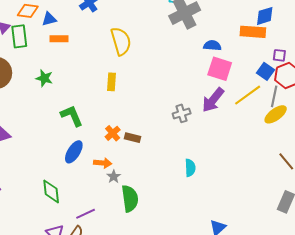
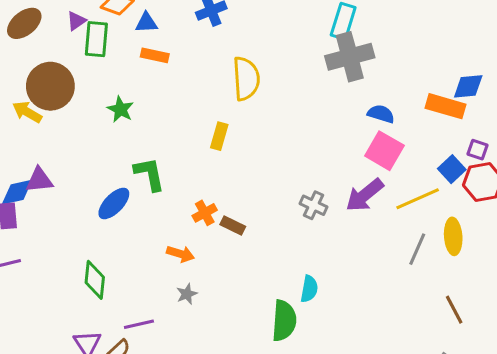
gray line: (274, 96) -> (417, 249), moved
gray cross: (182, 113) -> (314, 205), turned 30
yellow ellipse: (276, 114) -> (453, 236), turned -70
blue ellipse: (74, 152) -> (114, 203), moved
gray star: (114, 177) -> (187, 294), moved
green semicircle: (130, 199) -> (284, 321), moved

